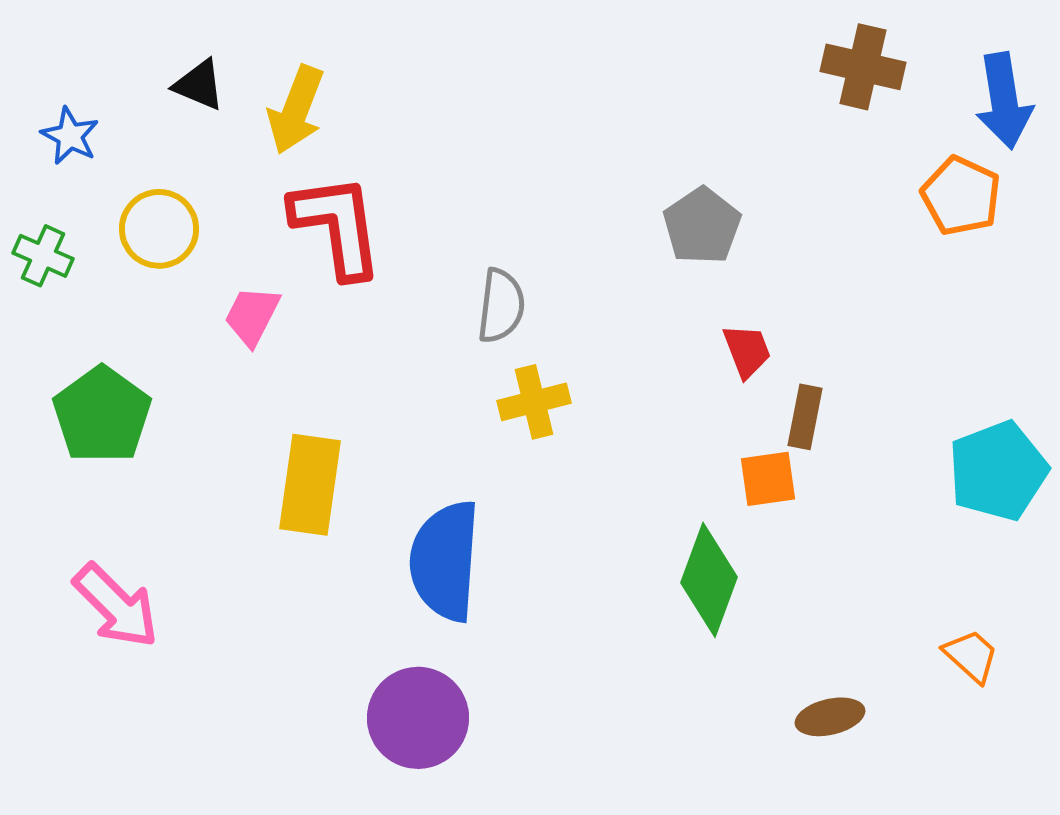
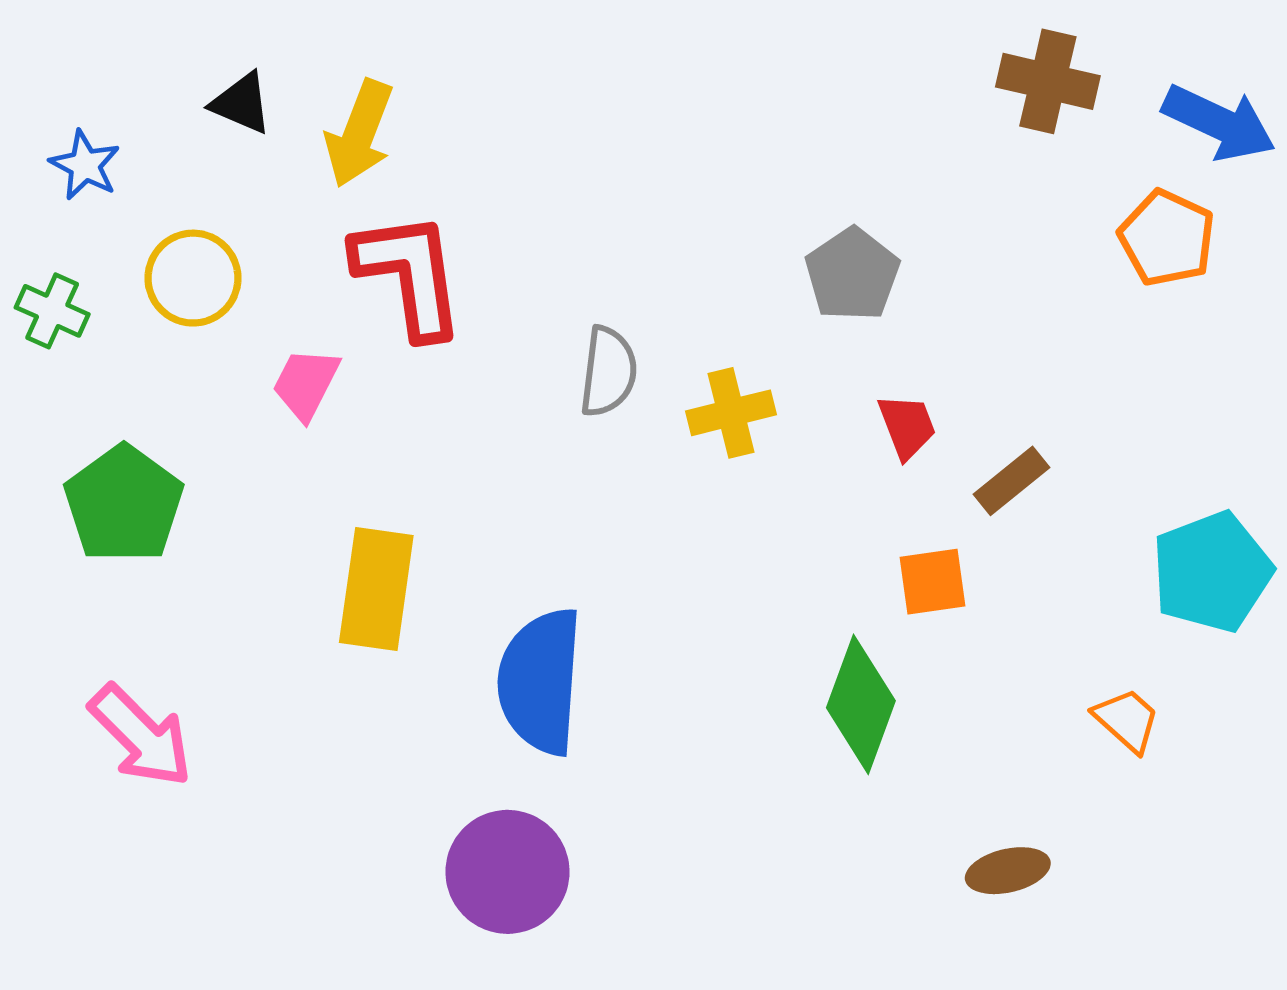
blue arrow: (1004, 101) -> (1219, 123), turned -56
yellow cross: (534, 402) -> (731, 413), moved
brown rectangle: (805, 417) -> (1011, 481), moved, turned 40
orange trapezoid: (971, 656) -> (1127, 720), moved

